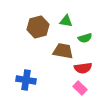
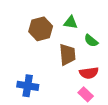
green semicircle: (85, 38) -> (91, 41), turned 56
brown trapezoid: (63, 51) -> (67, 55), turned 75

